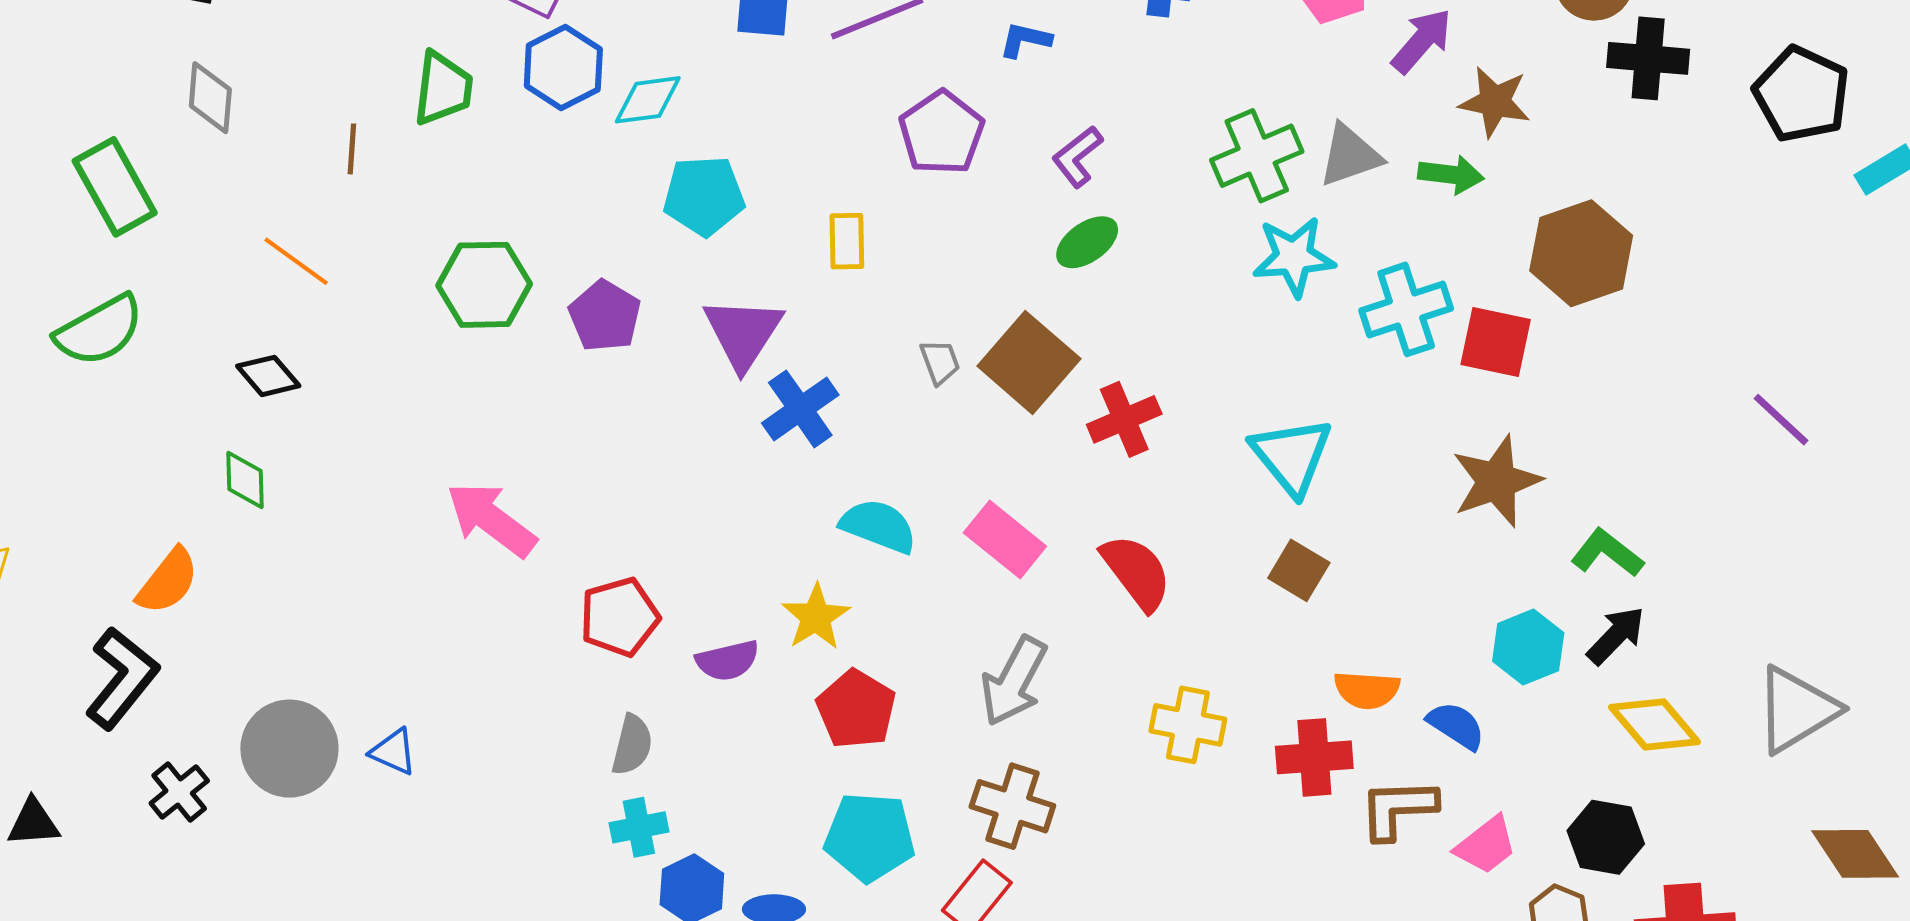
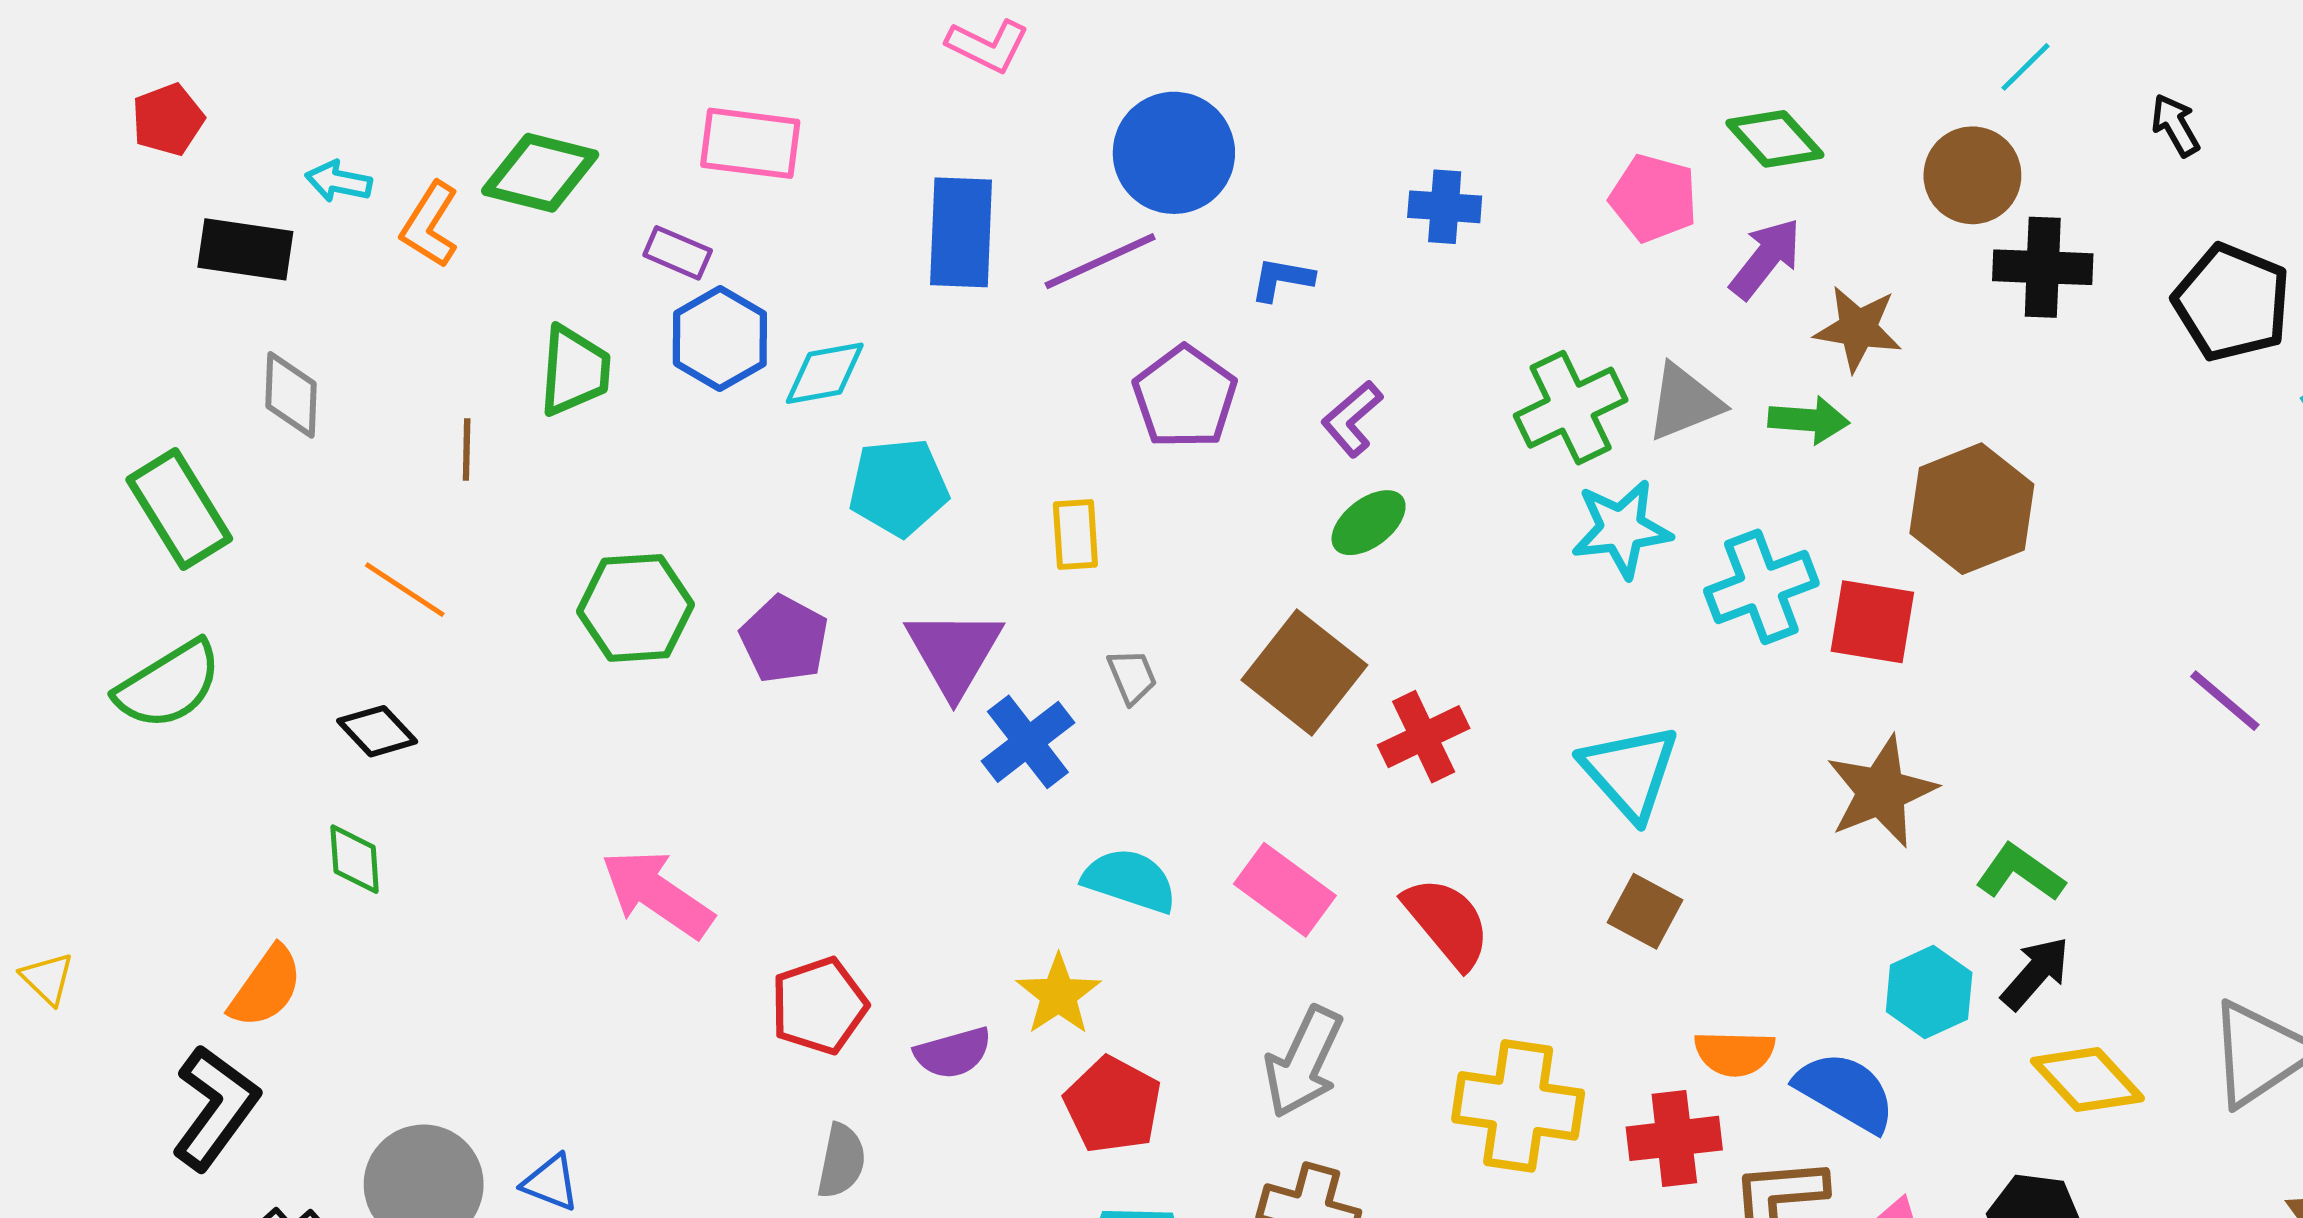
gray trapezoid: (940, 362) -> (1132, 676), moved
yellow cross: (1188, 725) -> (1518, 1106), size x1.4
blue semicircle: (1456, 726) -> (1845, 1092), size x1.4

